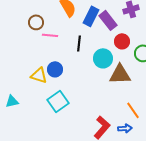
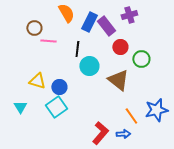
cyan circle: (103, 58) -> (89, 66), moved
blue circle: (55, 69) -> (59, 87), moved
brown triangle: (120, 74) -> (118, 80), turned 40
cyan triangle: (12, 101) -> (20, 107), moved, turned -48

